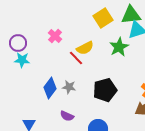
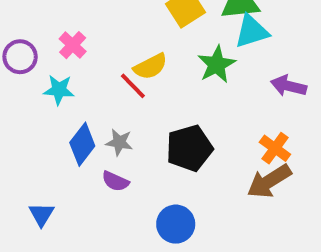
pink cross: (55, 36) -> (73, 45), moved
cyan star: (22, 60) -> (59, 90), moved
purple semicircle: (67, 116) -> (115, 181), moved

